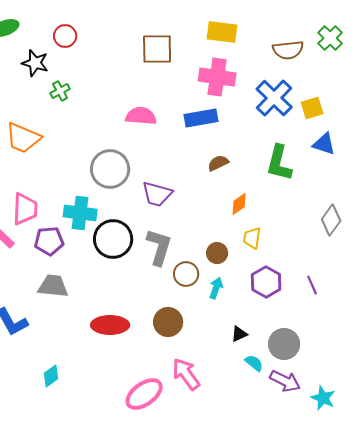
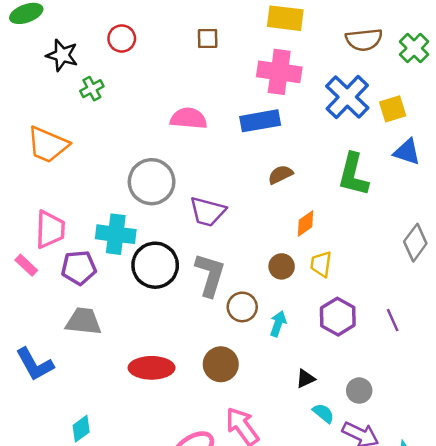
red circle: (65, 36) -> (122, 38), moved
green cross: (330, 38) -> (414, 48), moved
brown square: (157, 49) -> (208, 38), size x0.6
brown circle: (217, 253) -> (282, 266), moved
gray circle: (284, 344) -> (359, 391), size x0.7

